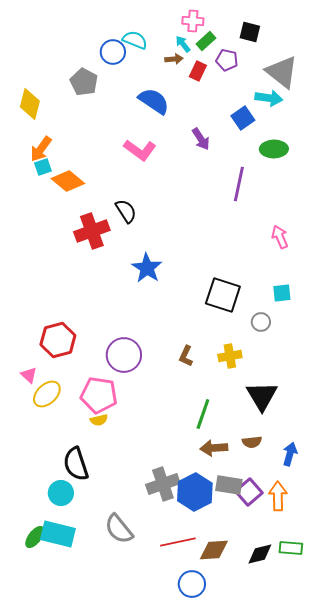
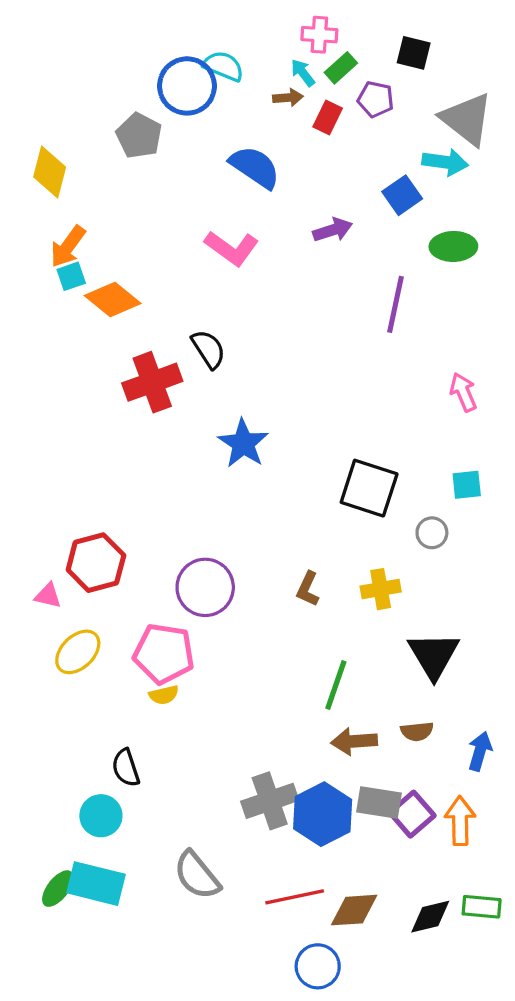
blue circle: (113, 52) -> (187, 86), size x1.4
purple arrow: (201, 139) -> (333, 230), turned -75
pink triangle: (29, 375) -> (48, 596), moved, turned -30
black semicircle: (76, 464) -> (126, 768), size x0.7

